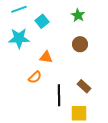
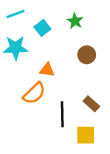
green star: (78, 15) -> (75, 21), moved
orange semicircle: (35, 77) -> (34, 93), size x1.5

